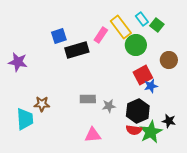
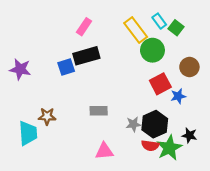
pink rectangle: (101, 35) -> (84, 27), moved
blue square: (59, 36) -> (66, 67), moved
blue star: (151, 86) -> (178, 96), moved
gray star: (109, 106) -> (133, 124), moved

